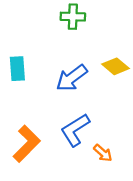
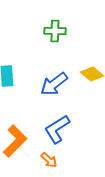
orange arrow: (103, 153) -> (49, 160), moved

